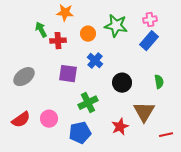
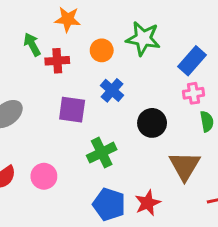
pink cross: (150, 20) -> (193, 93), moved
red star: (120, 127) -> (148, 203), moved
blue pentagon: (80, 133) -> (109, 204), moved, turned 30

